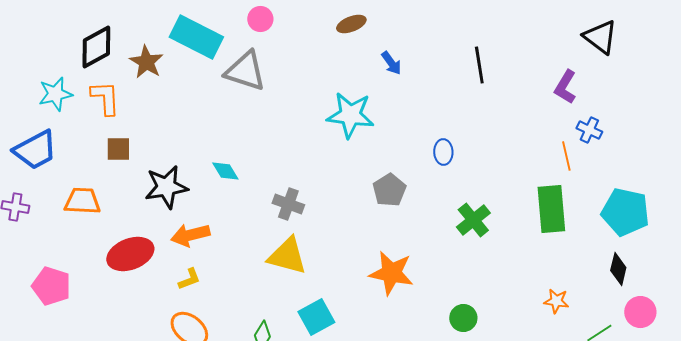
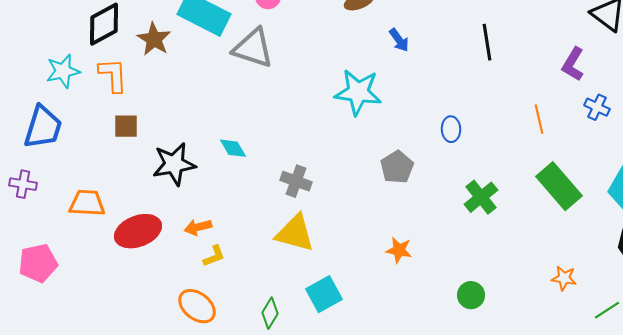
blue trapezoid: (35, 150) -> (43, 127), turned -45
orange line: (566, 156) -> (539, 119), moved
orange trapezoid: (82, 201) -> (87, 203), moved
green rectangle: (551, 209) -> (559, 186), turned -36
orange arrow: (190, 235) -> (198, 227), moved, size x0.7
orange star: (391, 273) -> (399, 250), size x0.6
yellow L-shape: (189, 279) -> (214, 256), moved
pink pentagon: (51, 286) -> (38, 263), moved, turned -30

